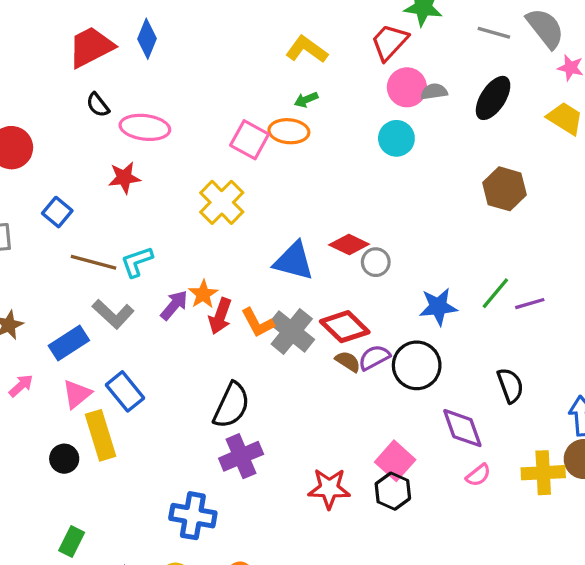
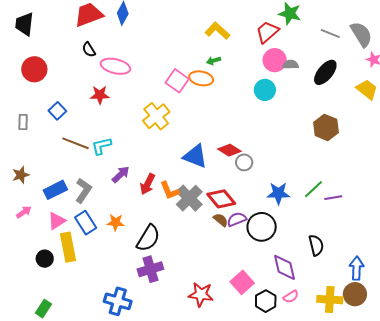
orange star: (203, 294) -> (116, 222), moved, turned 30
gray L-shape: (113, 314) -> (83, 191), moved, turned -105
black hexagon: (393, 491) -> (266, 301), moved

